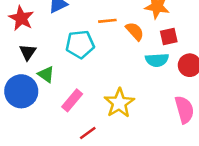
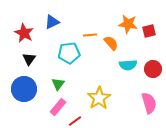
red square: (169, 36) -> (149, 31), moved
green triangle: (46, 74) -> (58, 84), moved, turned 32
pink rectangle: (72, 100) -> (58, 107), moved

